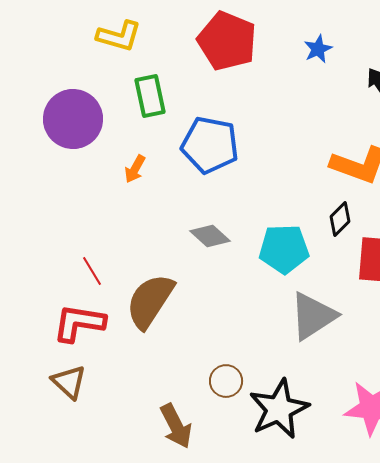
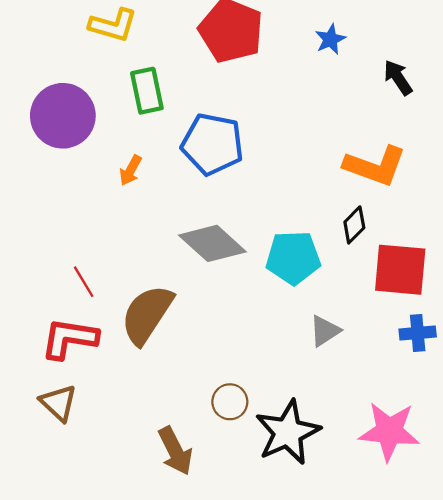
gray diamond: (210, 236) -> (212, 243), size x1.5
gray triangle: (313, 316) -> (325, 331), size x0.6

